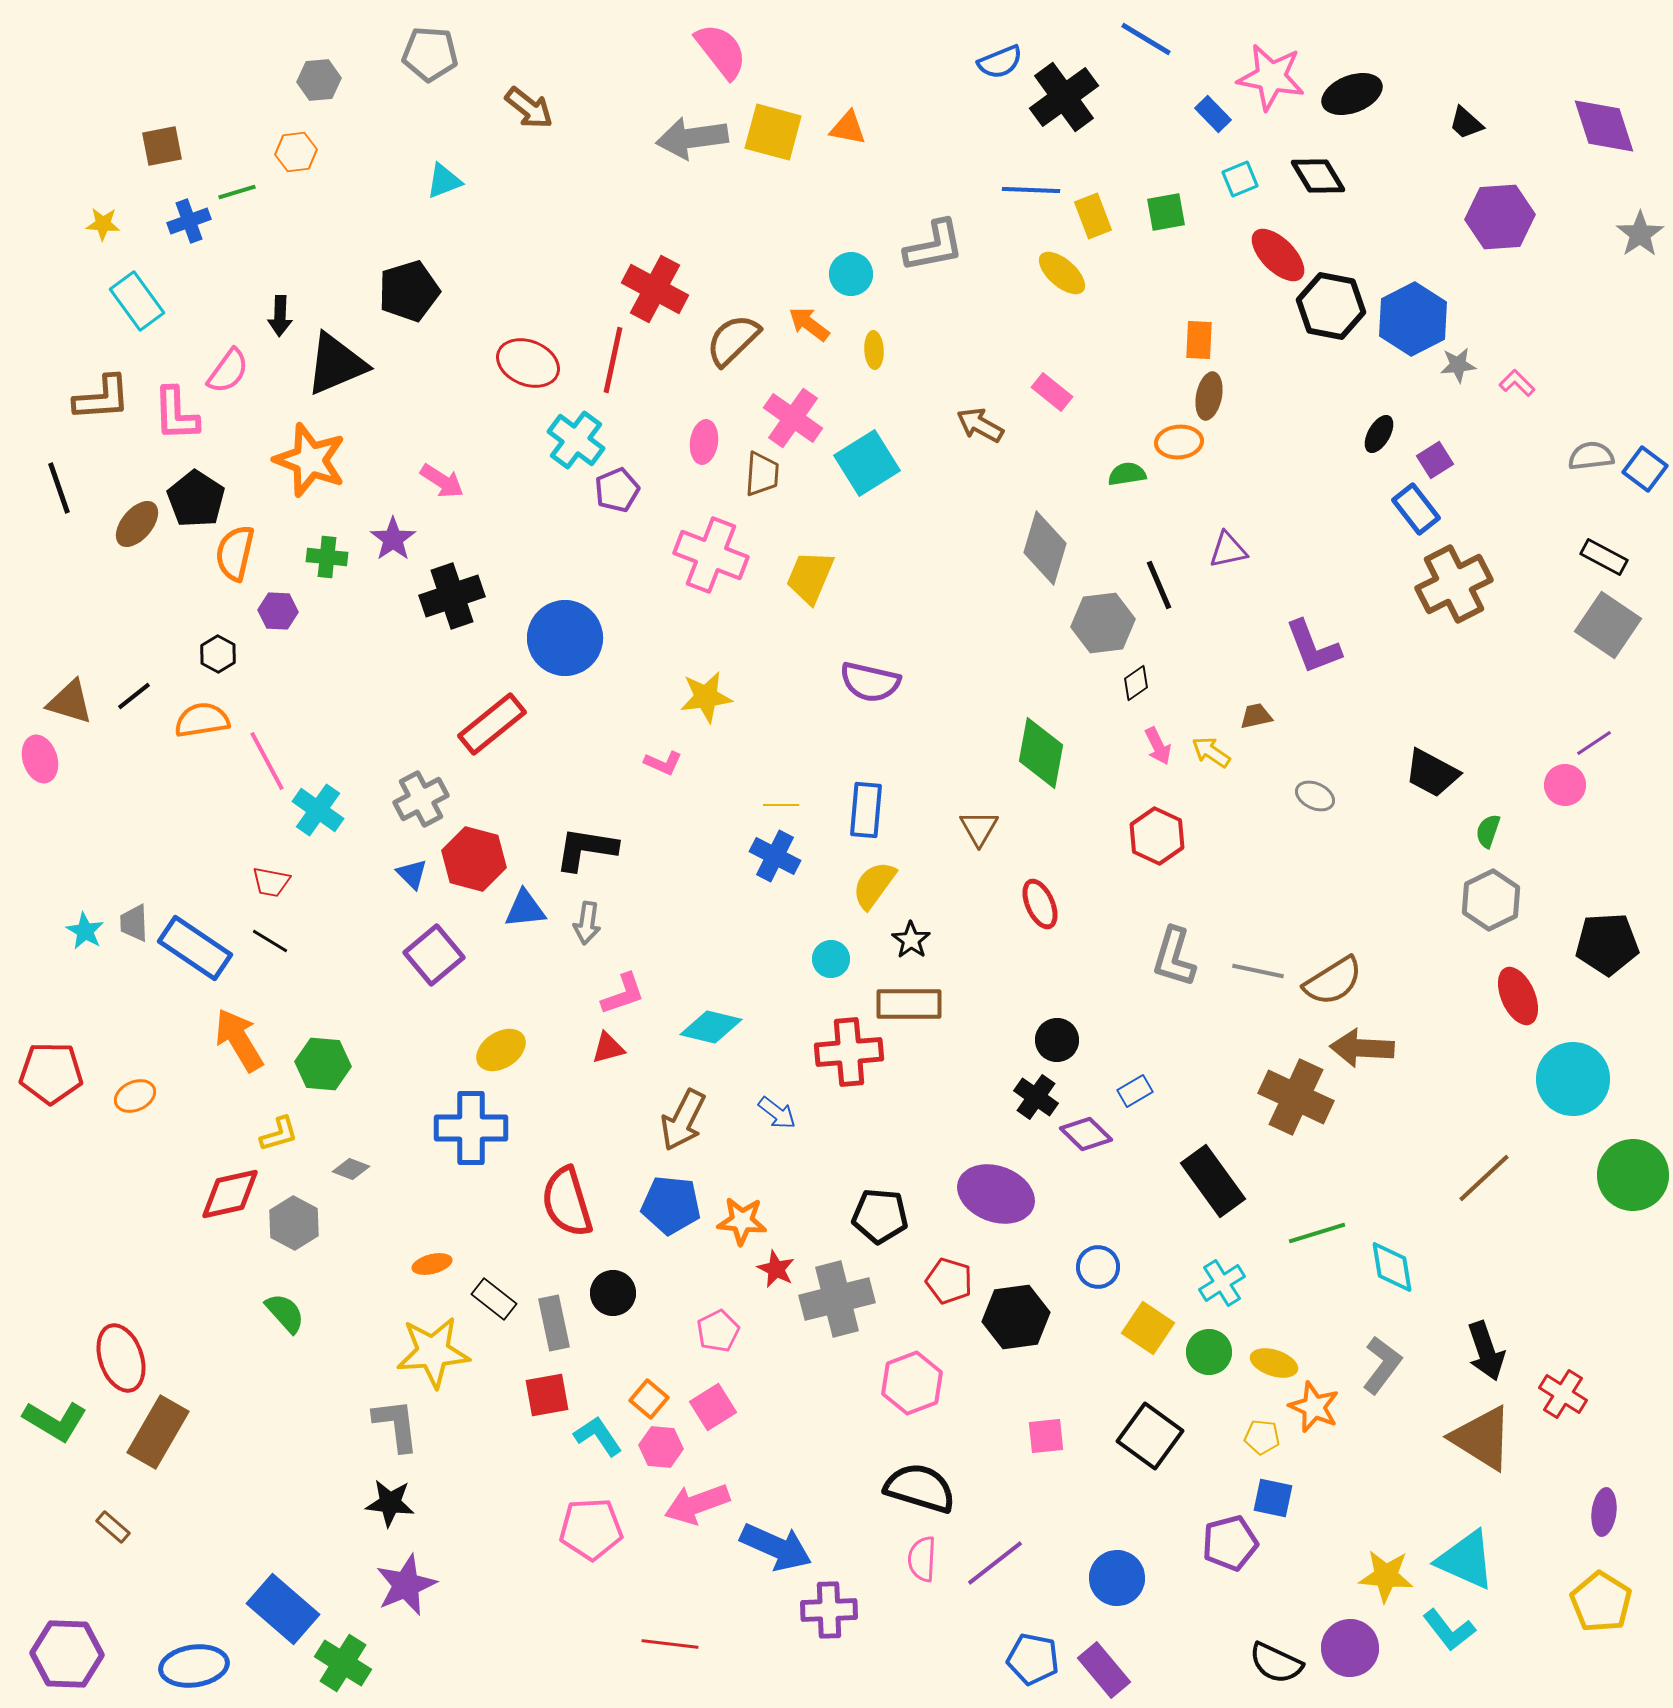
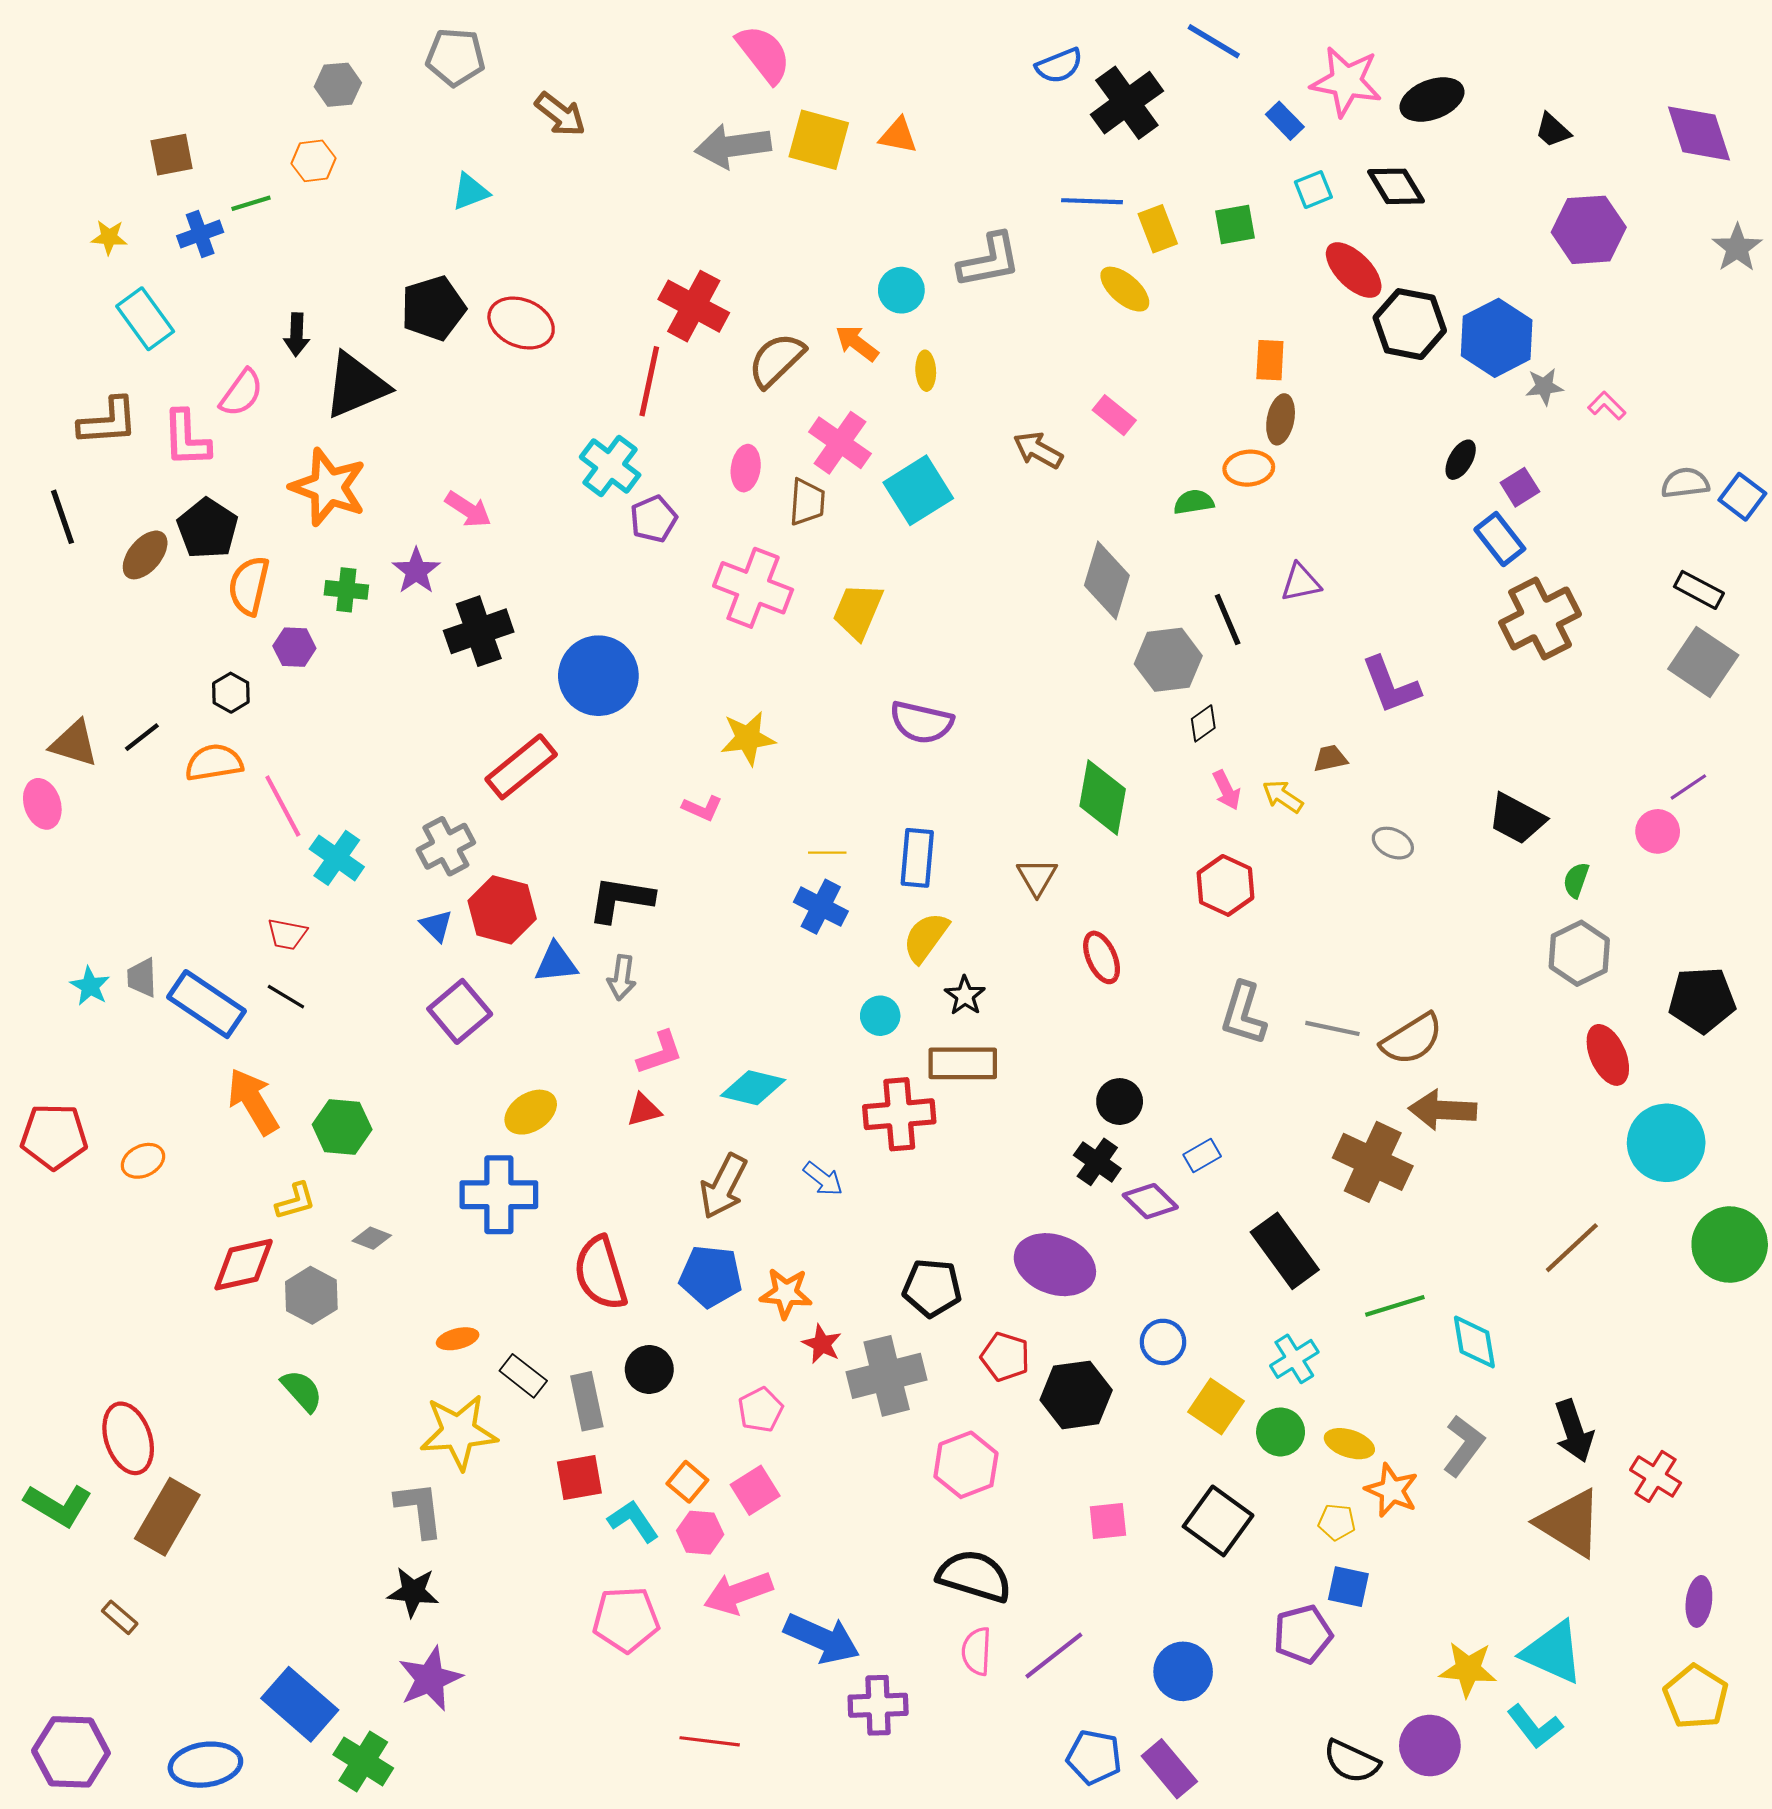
red ellipse: (528, 363) -> (521, 323), moved

